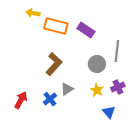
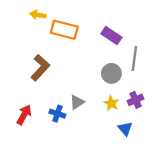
purple rectangle: (86, 30) -> (111, 36), moved
brown L-shape: (54, 64) -> (40, 68), moved
blue cross: (50, 99) -> (57, 114), turned -32

